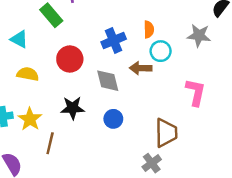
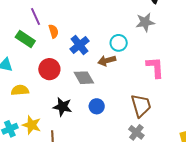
orange semicircle: (149, 29) -> (54, 31), moved
black star: (73, 108) -> (62, 107), turned 30

